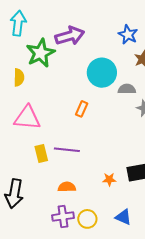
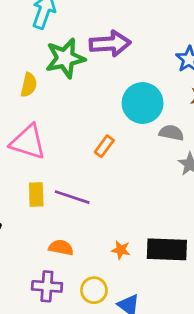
yellow circle: (87, 219) -> (94, 290), moved

